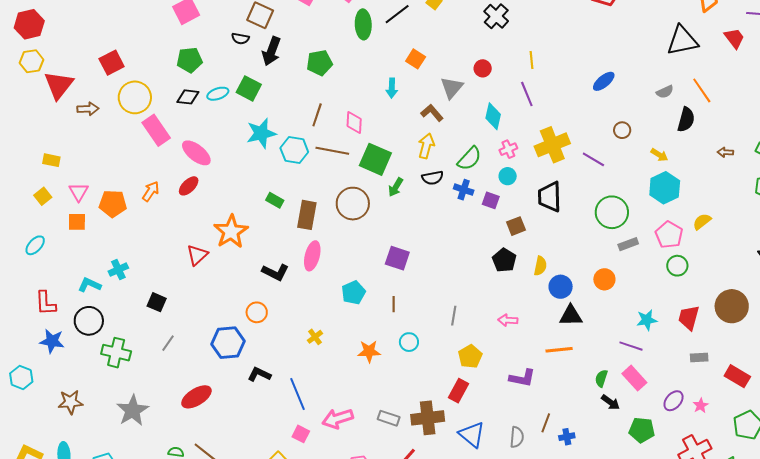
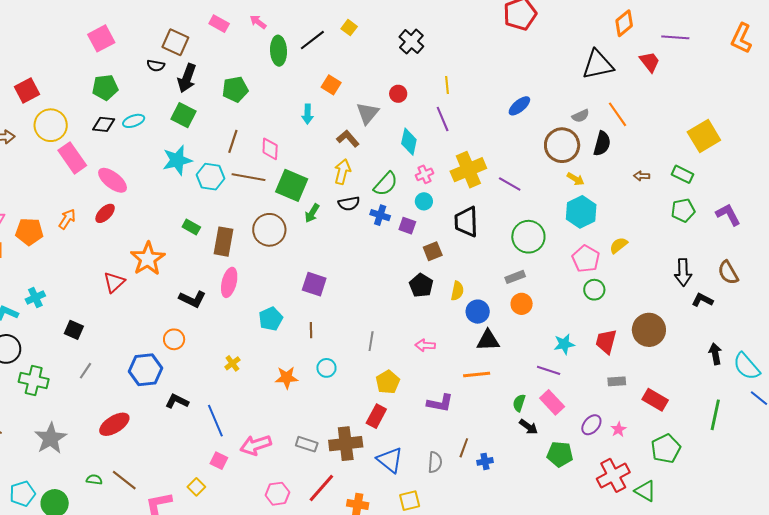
green square: (249, 88) -> (184, 115), moved
brown circle: (622, 130) -> (562, 145), moved, size x2.0
gray rectangle: (628, 244) -> (515, 277), moved

